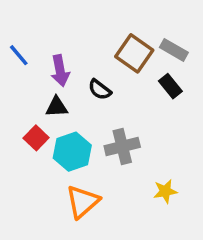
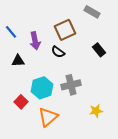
gray rectangle: (174, 50) -> (92, 12), moved
brown square: (134, 53) -> (65, 30), moved, turned 30
black triangle: (57, 107) -> (18, 61), moved
red square: (36, 138) -> (21, 102), moved

